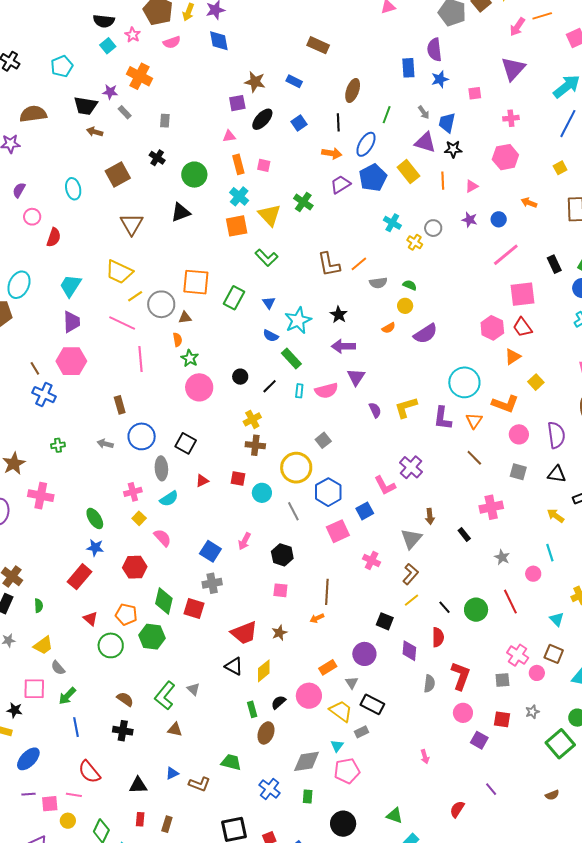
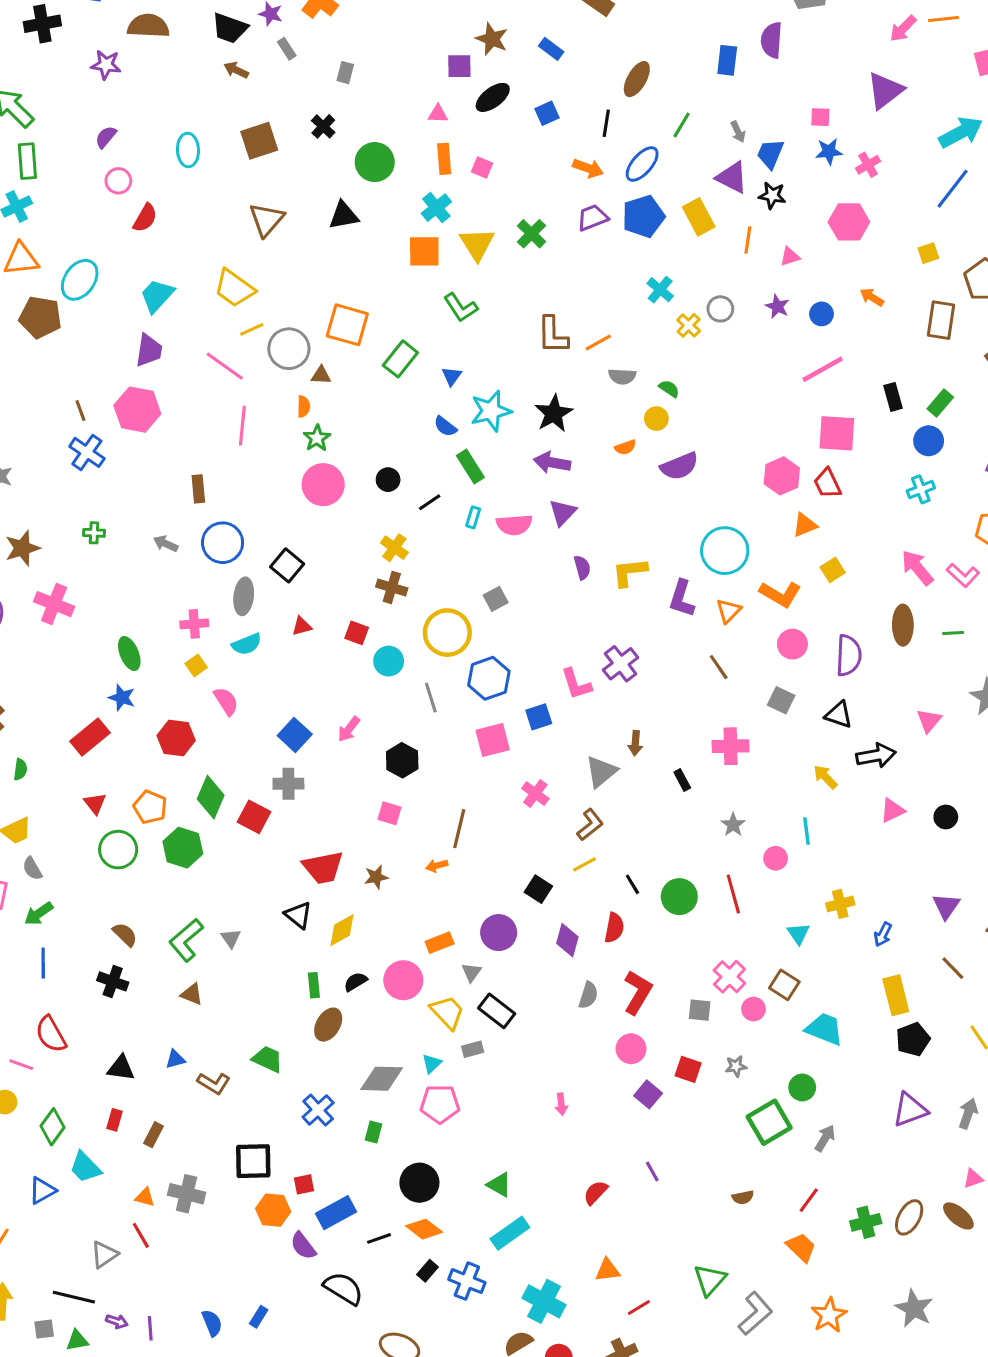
blue star: (440, 79) -> (829, 151), moved
pink cross: (511, 118) -> (868, 165), turned -35
black star: (339, 315) -> (554, 413), size x1.4
yellow cross: (252, 419) -> (394, 548), turned -36

